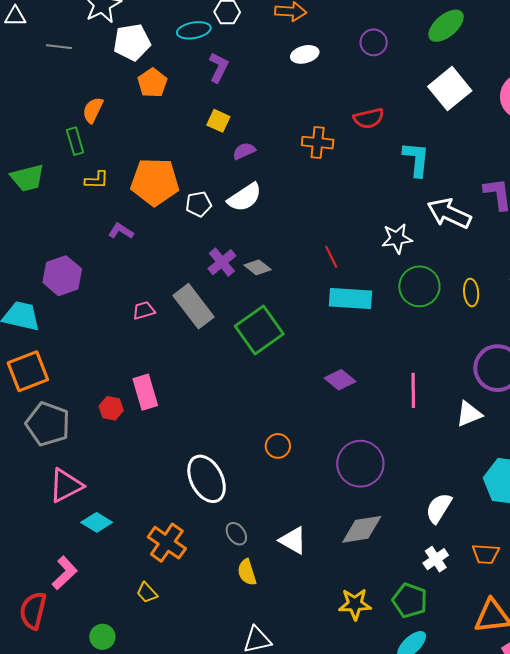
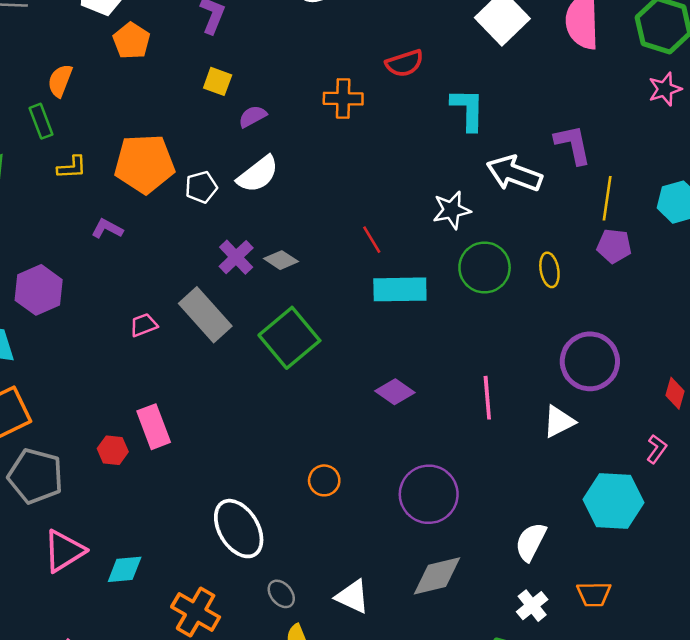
cyan diamond: (97, 522) -> (125, 569), moved, turned -32

